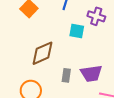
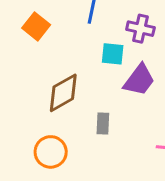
purple trapezoid: (91, 73) -> (139, 80), moved, turned -40

